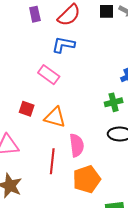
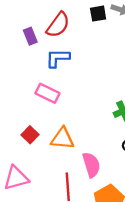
purple rectangle: (35, 14) -> (30, 36), moved
red square: (27, 109) -> (30, 135), turned 35

